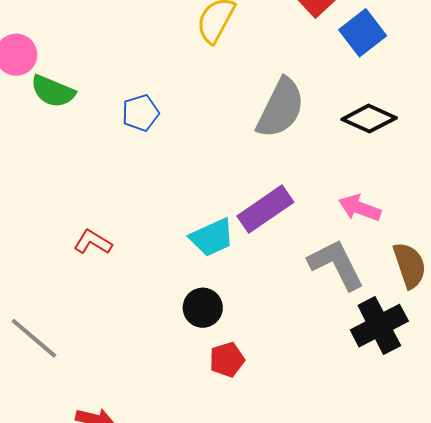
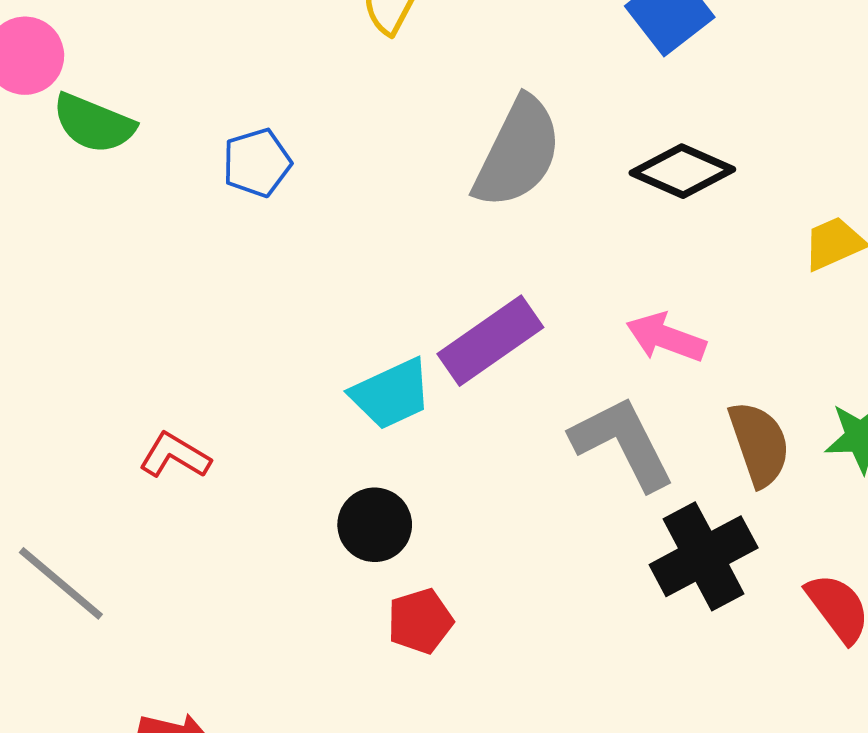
red L-shape: (93, 242) -> (175, 456), moved

